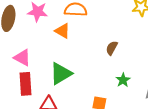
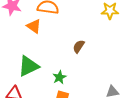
green star: (123, 80) -> (59, 77), moved

